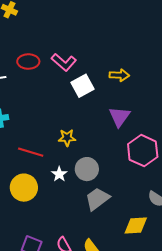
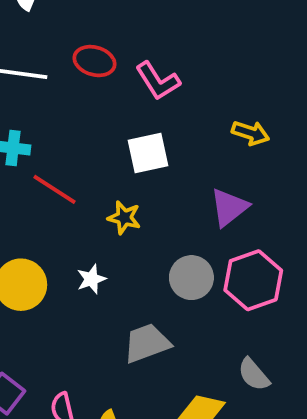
white square: (82, 86) -> (148, 153), moved
red line: (31, 152) -> (55, 189), moved
gray circle: (87, 169) -> (191, 278), moved

